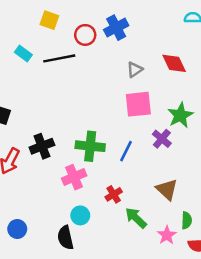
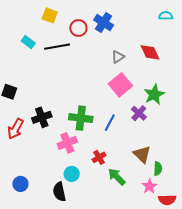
blue cross: (116, 28) -> (104, 22), turned -30
pink square: (138, 104) -> (120, 85), turned -35
green semicircle: (187, 220) -> (158, 169), moved
pink star: (167, 235) -> (149, 186), moved

